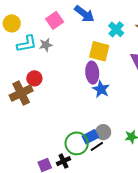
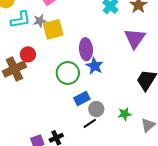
yellow square: (99, 51) -> (53, 29), moved, turned -30
blue rectangle: (90, 137) -> (82, 99), moved
green circle: (77, 143) -> (68, 73), moved

